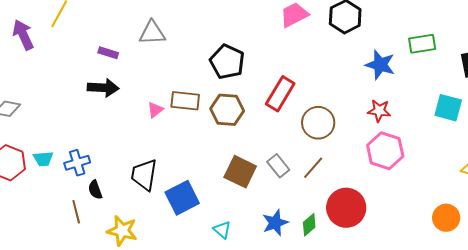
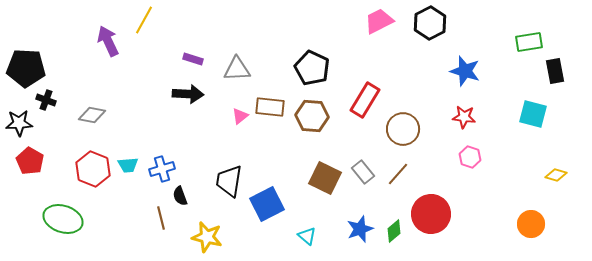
gray triangle: (152, 33) -> (237, 69), moved
green rectangle: (422, 44) -> (529, 42), moved
pink hexagon: (385, 151) -> (470, 157), size x0.6

